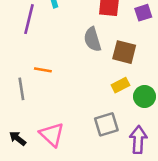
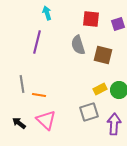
purple line: (29, 19) -> (37, 42), moved
orange line: (43, 70) -> (39, 95), moved
yellow rectangle: (120, 85) -> (100, 89), moved

